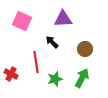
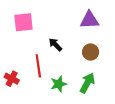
purple triangle: (63, 19) -> (89, 20), moved
pink square: (22, 21) -> (23, 22), turned -30

